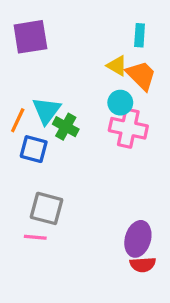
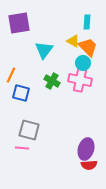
cyan circle: (120, 103) -> (83, 63), moved
cyan triangle: (47, 111) -> (44, 50), moved
green cross: (66, 127) -> (52, 81), moved

